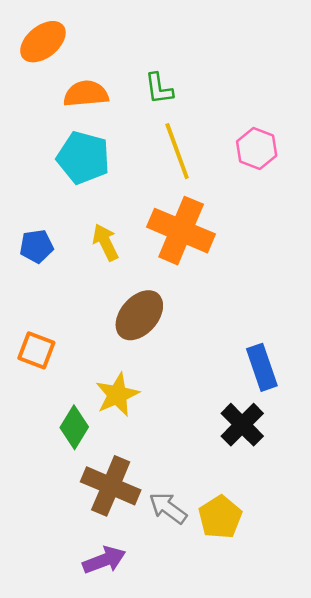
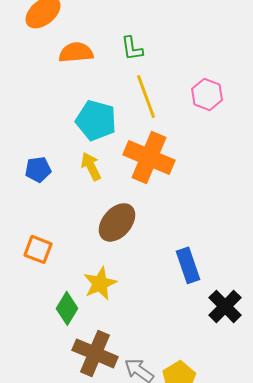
cyan pentagon: (83, 158) -> (96, 120), moved
blue rectangle: (262, 367) -> (188, 265), moved
black cross: (242, 425) -> (225, 306), moved

